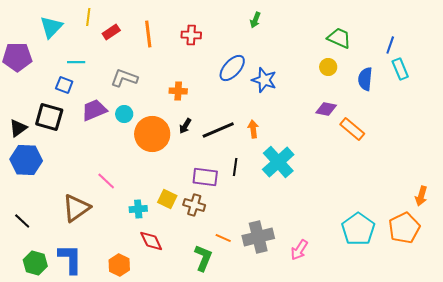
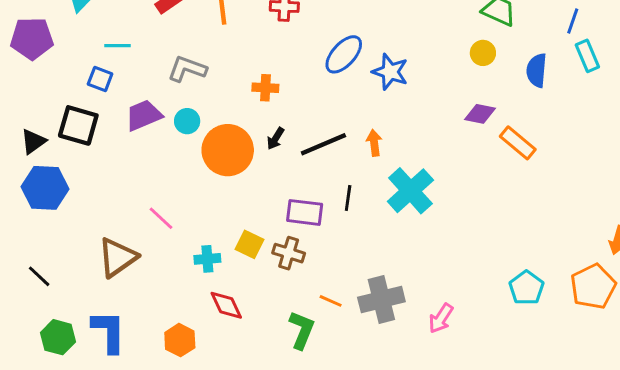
cyan pentagon: (358, 229) -> (526, 288), size x0.7

